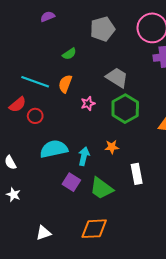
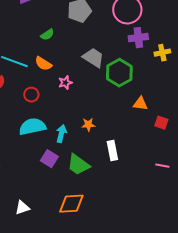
orange semicircle: (65, 84) -> (43, 64), turned -78
green hexagon: (125, 109) -> (119, 73), moved
red circle: (35, 116) -> (31, 95), moved

